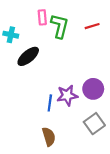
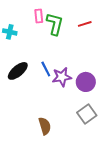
black ellipse: (28, 56) -> (18, 71), moved
purple star: (67, 95) -> (62, 77), moved
blue line: (50, 103) -> (46, 69), moved, turned -35

